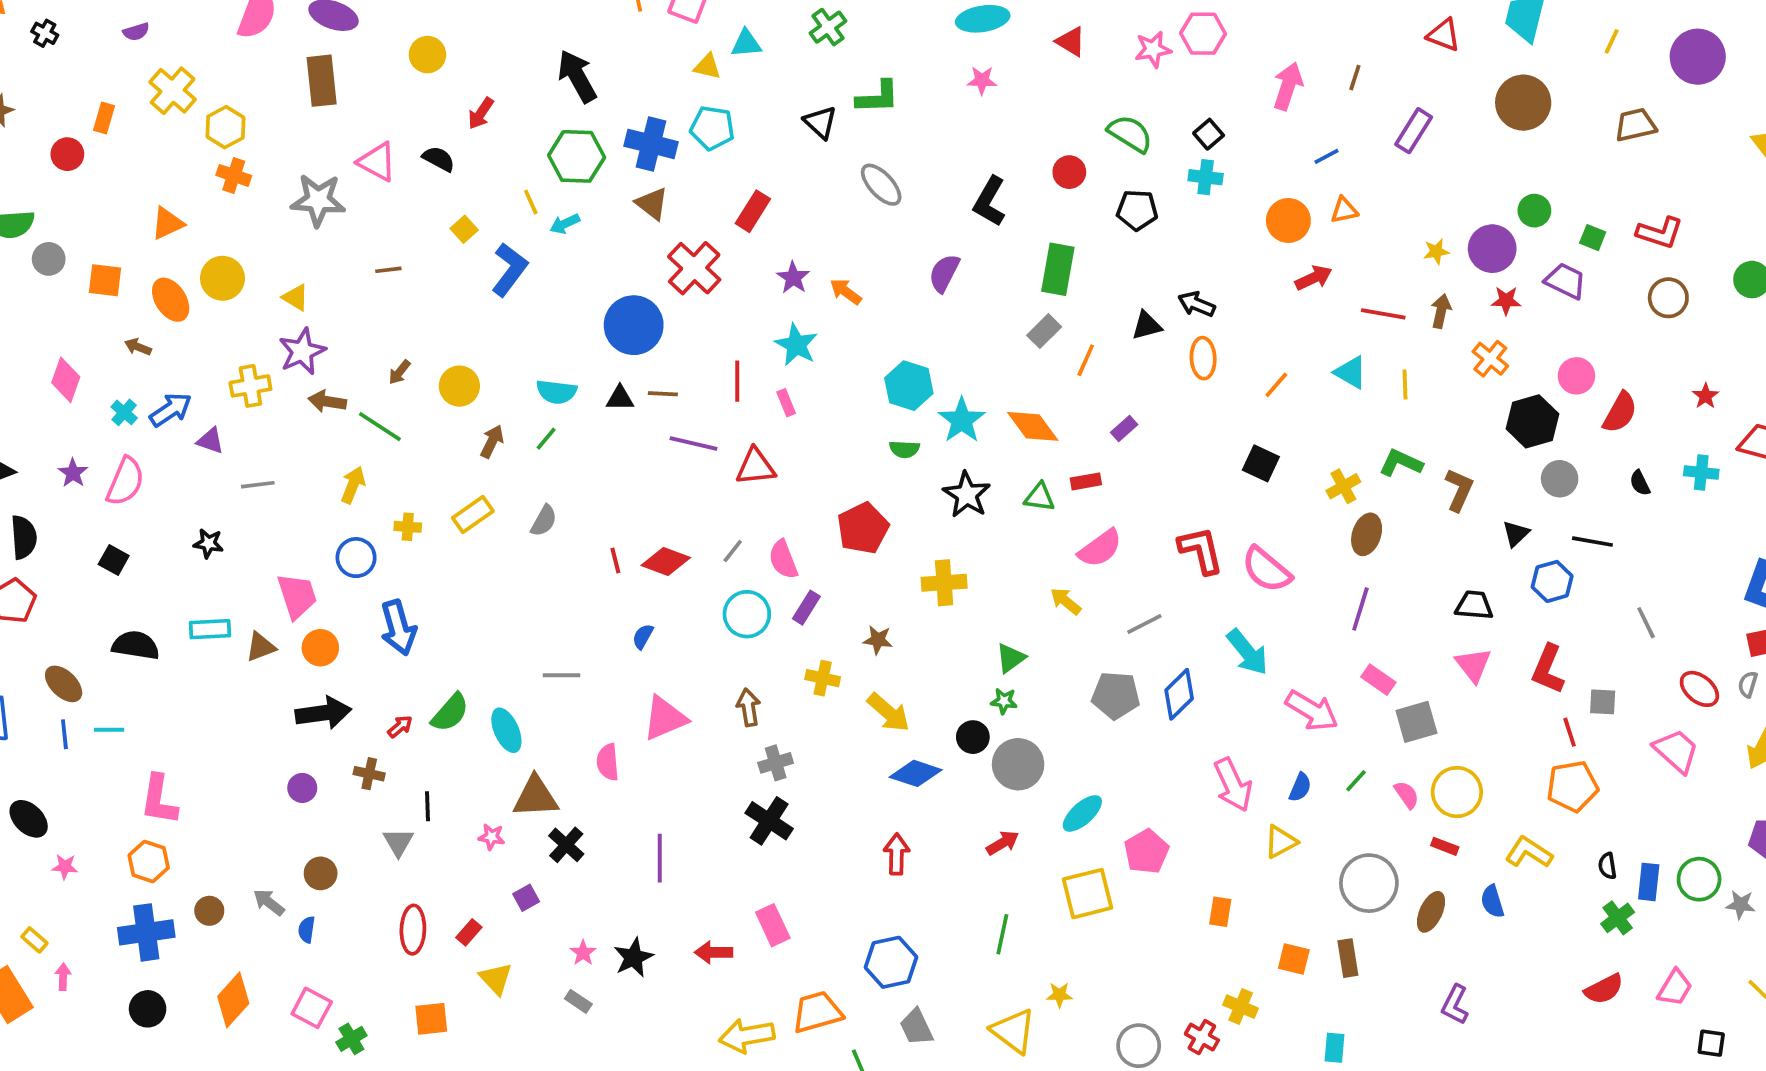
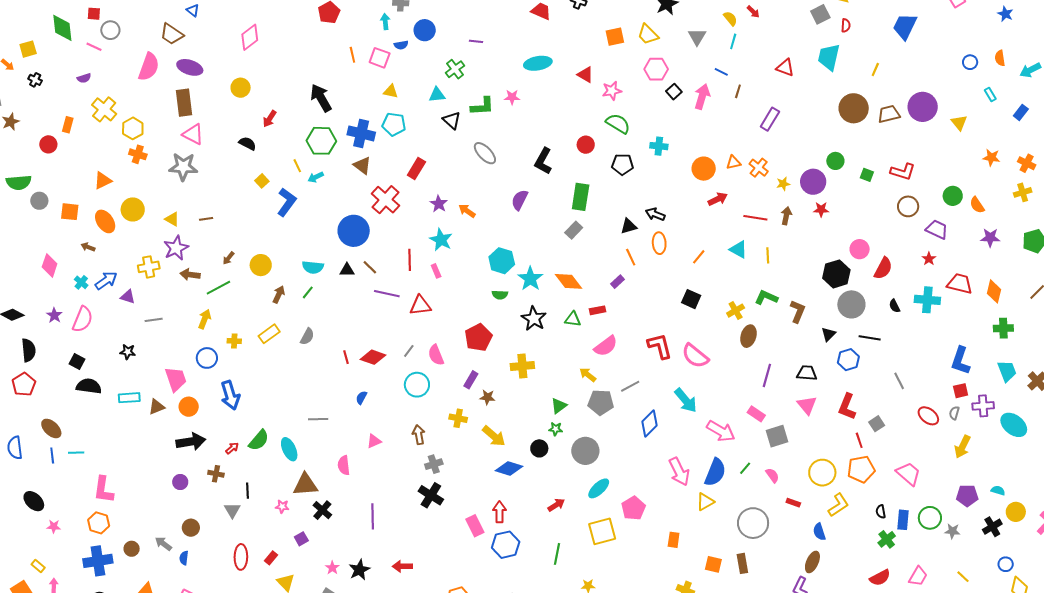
cyan triangle: (746, 43) -> (437, 95), moved
pink star: (1153, 49) -> (612, 91), moved
purple circle: (1698, 57) -> (923, 107), moved
pink star: (982, 80) -> (512, 97), moved
brown circle: (1523, 103) -> (854, 108), moved
black square: (1209, 134) -> (674, 92), moved
blue line: (1326, 156) -> (721, 72), moved, turned 56
pink triangle: (377, 162) -> (193, 134), moved
brown line: (388, 270) -> (206, 219), moved
purple trapezoid: (1565, 281) -> (937, 229), moved
orange cross: (1490, 359) -> (759, 168), moved
orange line: (1086, 360) -> (631, 257), moved, turned -48
brown line: (663, 394) -> (370, 267), turned 42
green line: (380, 427) -> (218, 288), turned -60
cyan cross: (1701, 473) -> (927, 300), size x1.4
gray circle: (1560, 479) -> (851, 304), size x1.4
purple rectangle: (806, 608) -> (471, 380), moved
purple line: (1360, 609) -> (767, 375), moved
black semicircle: (136, 645) -> (89, 386), moved
gray pentagon: (1116, 695) -> (601, 402), moved
gray square: (1603, 702) -> (877, 424), turned -35
pink triangle: (665, 718) -> (374, 441), size x0.6
pink trapezoid: (1676, 751) -> (908, 474), moved
gray circle: (1018, 764) -> (585, 451), moved
blue semicircle: (1300, 787) -> (715, 472), size x1.8
yellow circle: (1457, 792) -> (822, 473), moved
yellow L-shape: (1529, 852) -> (838, 505), turned 115
brown ellipse: (1431, 912) -> (812, 562), moved
pink rectangle: (773, 925) -> (475, 526), moved
blue hexagon: (891, 962) -> (506, 545), moved

